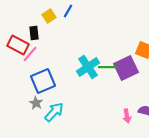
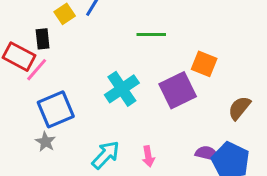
green line: (108, 67) -> (151, 34), moved
cyan arrow: (54, 112) -> (106, 155), moved
pink arrow: (127, 116) -> (148, 156), moved

